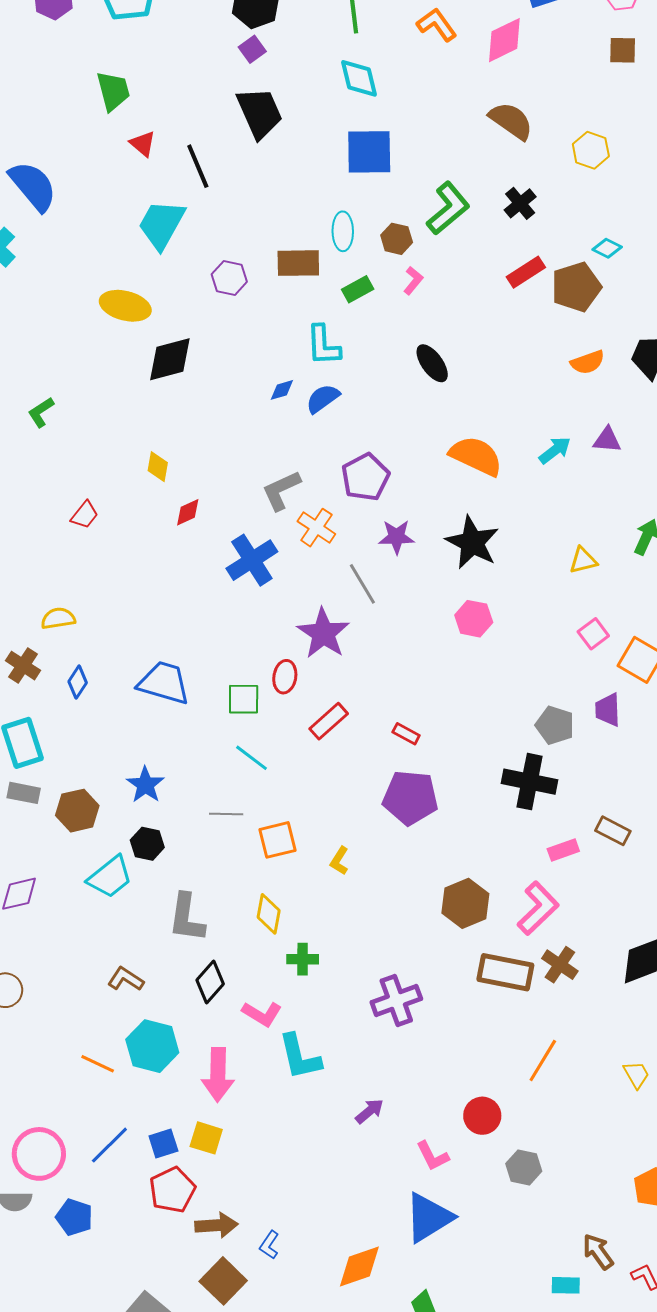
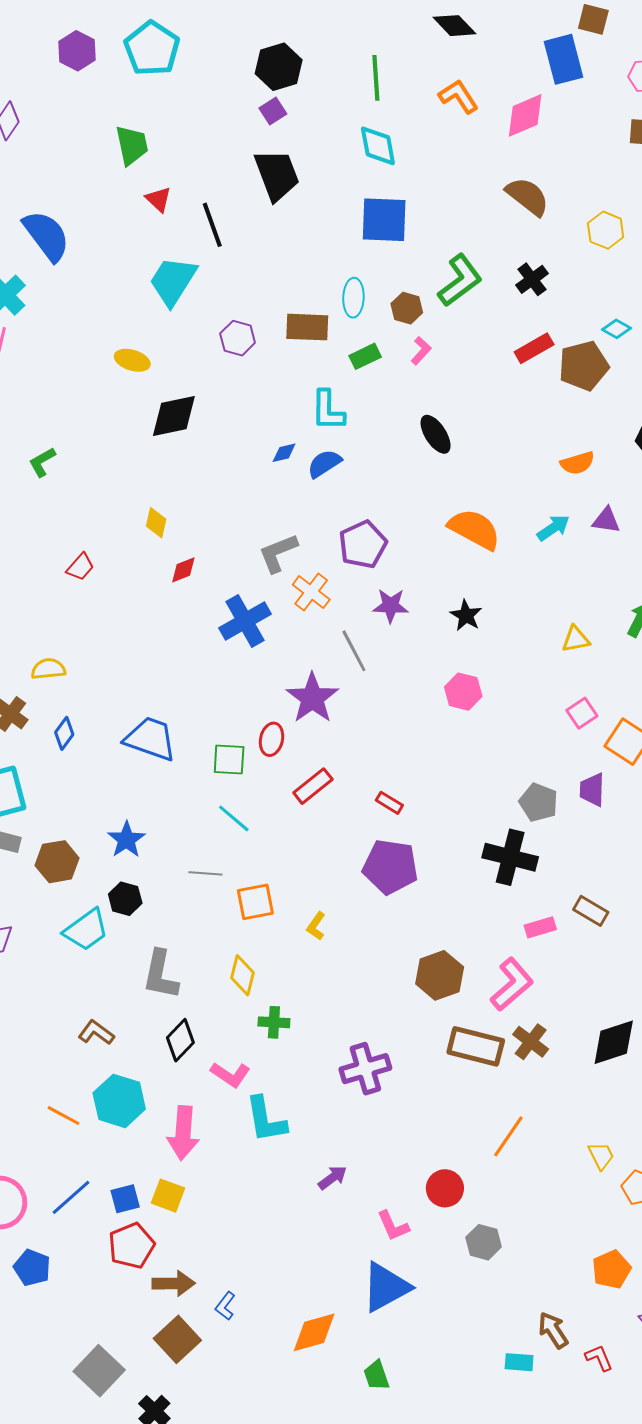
yellow ellipse: (125, 306) -> (132, 360), size x0.7
orange semicircle: (588, 362) -> (577, 463), moved
black star: (472, 543) -> (466, 615), size x0.6

